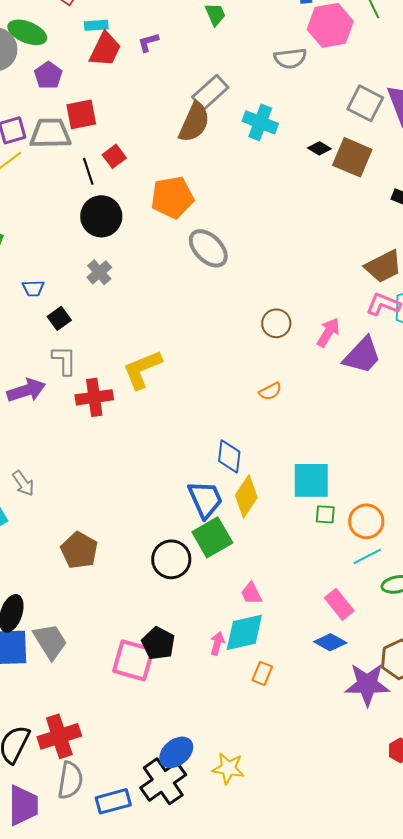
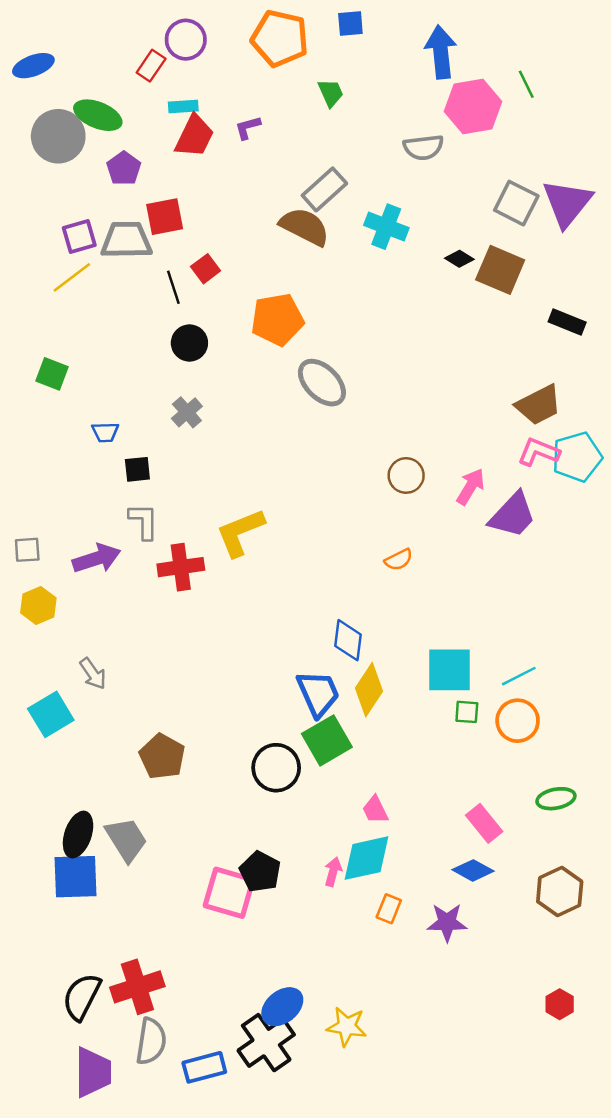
brown semicircle: (194, 122) -> (305, 227), turned -87
black circle: (101, 216) -> (189, 343), size x0.7
black square: (59, 318) -> (137, 469), turned 30
cyan line: (367, 556) -> (519, 676), moved
gray trapezoid: (50, 641) -> (126, 840), moved
purple star: (367, 684) -> (447, 922), moved, size x0.7

